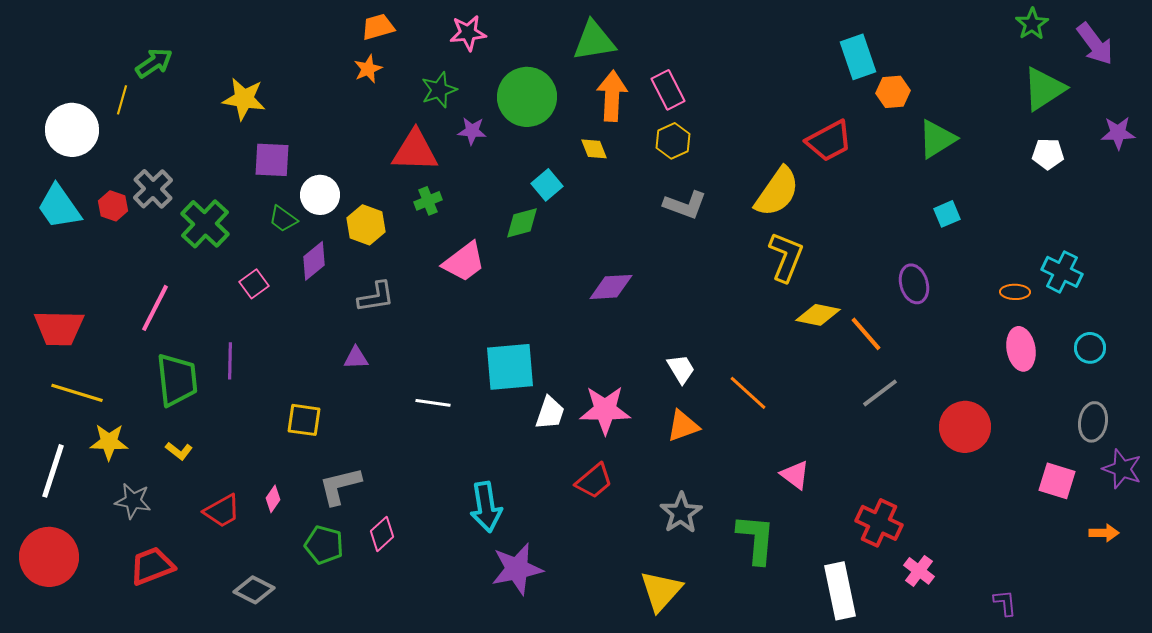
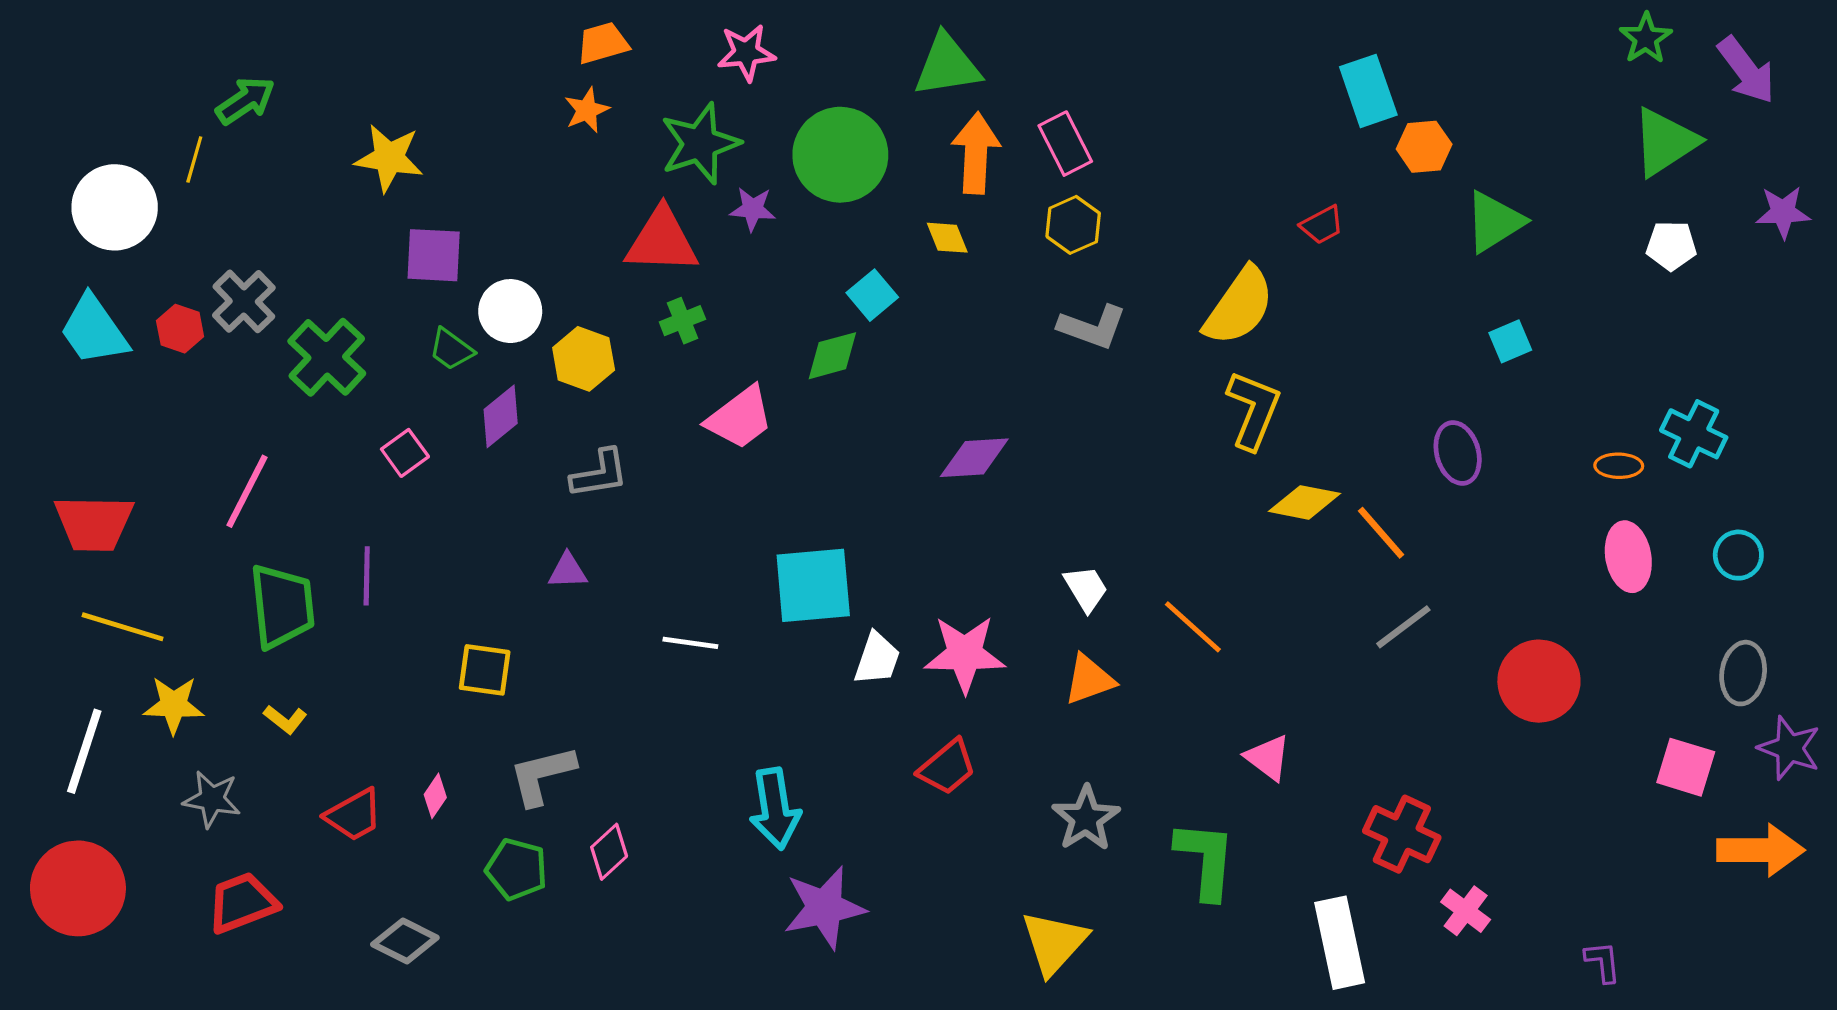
green star: (439, 90) -> (700, 144), size x1.4
red trapezoid: (829, 141) -> (1322, 225), size x0.6
orange arrow: (1104, 533) -> (1761, 850), size x1.8

